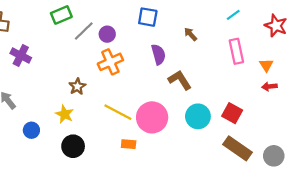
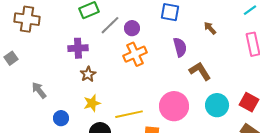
purple cross: (21, 56) -> (78, 48), moved, turned -30
brown star: (77, 86) -> (88, 74), moved
yellow line: (118, 112) -> (129, 114), moved, turned -40
yellow star: (65, 114) -> (92, 103), turned 30

